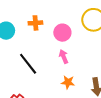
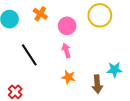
orange cross: (35, 23) -> (40, 14), turned 32

